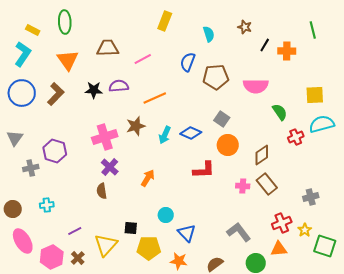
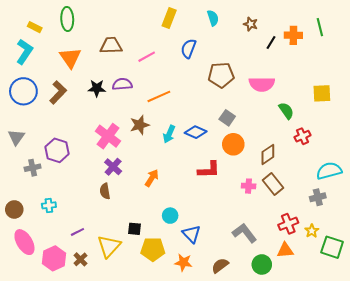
cyan semicircle: (209, 34) -> (213, 18), moved
orange cross: (287, 51) -> (293, 35), moved
blue semicircle: (188, 62) -> (188, 49), moved
cyan semicircle: (322, 124) -> (329, 171), moved
pink cross: (105, 137) -> (108, 136), turned -35

